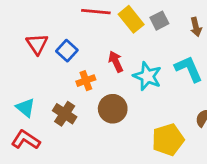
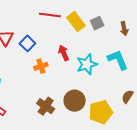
cyan star: (147, 76) -> (87, 64), turned 30
brown circle: (113, 109) -> (75, 101), moved
brown cross: (65, 114) -> (46, 106), moved

